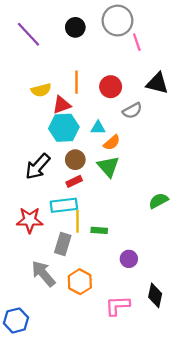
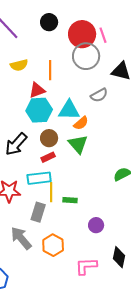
gray circle: (117, 21) -> (86, 56), moved
red circle: (111, 87) -> (82, 34), moved, size x1.4
yellow semicircle: (41, 90) -> (19, 65), moved
cyan triangle: (98, 128) -> (69, 110), size x1.6

